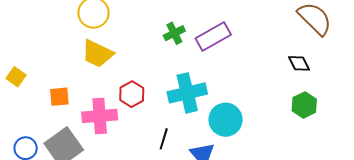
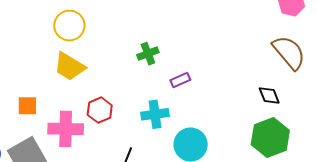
purple rectangle: (213, 37) -> (180, 80), moved, size x0.6
cyan cross: (187, 93) -> (155, 114), size x0.7
green hexagon: (304, 105) -> (270, 137), size x1.5

